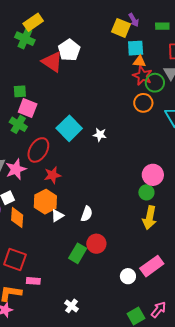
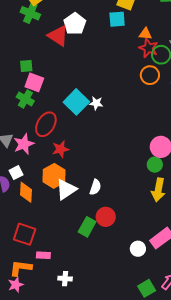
cyan square: (136, 48) -> (117, 19), moved
white star: (100, 135) -> (96, 103), moved
white triangle: (57, 216) -> (66, 190), size x1.6
white cross: (72, 306) -> (65, 279), moved, turned -32

